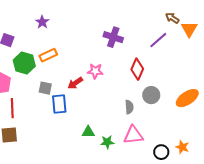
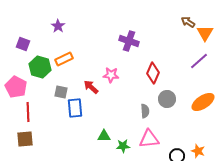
purple line: (158, 40) -> (199, 61), moved
red arrow: (75, 83) -> (91, 87), turned 77

